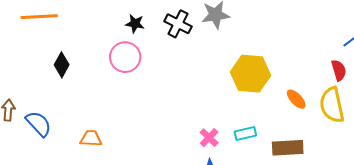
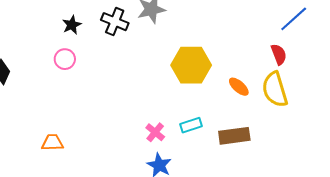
black star: (135, 24) -> (72, 25), turned -30
pink circle: (125, 57) -> (65, 59), size x0.7
orange trapezoid: (91, 138) -> (52, 143), moved

